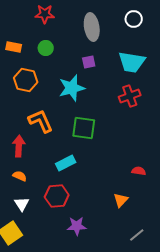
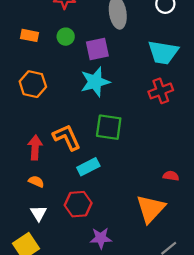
purple square: (89, 62) -> (97, 49), moved, size x1.5
orange hexagon: (26, 80) -> (33, 84), moved
orange L-shape: (41, 121) -> (67, 137), moved
orange triangle: (121, 200) -> (151, 209), size x1.8

